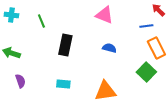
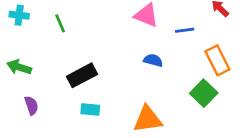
blue line: (146, 26) -> (185, 30), moved
black rectangle: (65, 45) -> (82, 75), moved, turned 50

